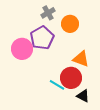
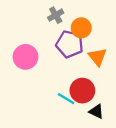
purple pentagon: (42, 38) -> (70, 44), moved, turned -30
orange triangle: (81, 59) -> (97, 57), moved, turned 30

